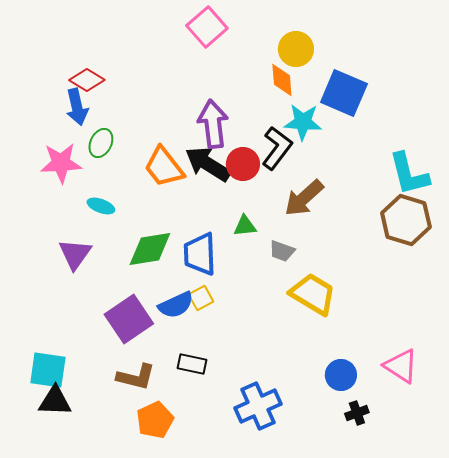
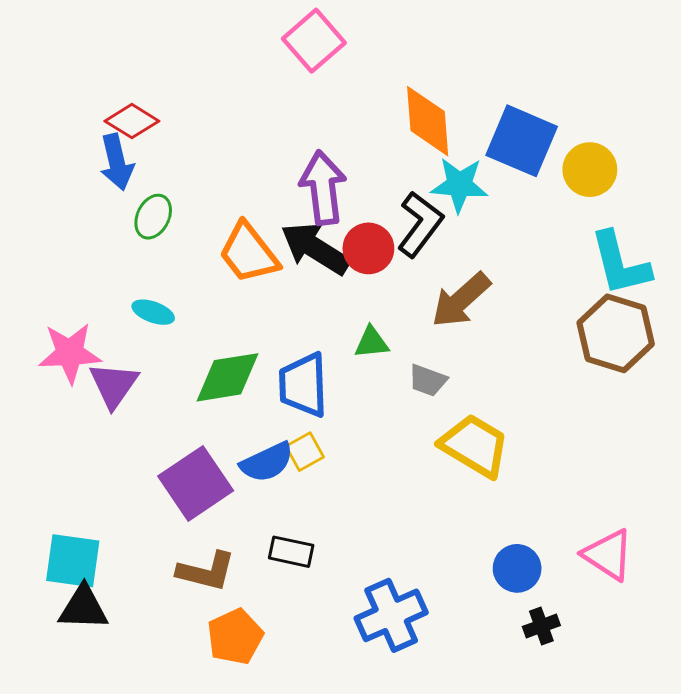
yellow circle: (296, 49) -> (590, 170), moved
orange diamond: (282, 80) -> (428, 121), size x1.4
pink star: (61, 163) -> (70, 353), moved

